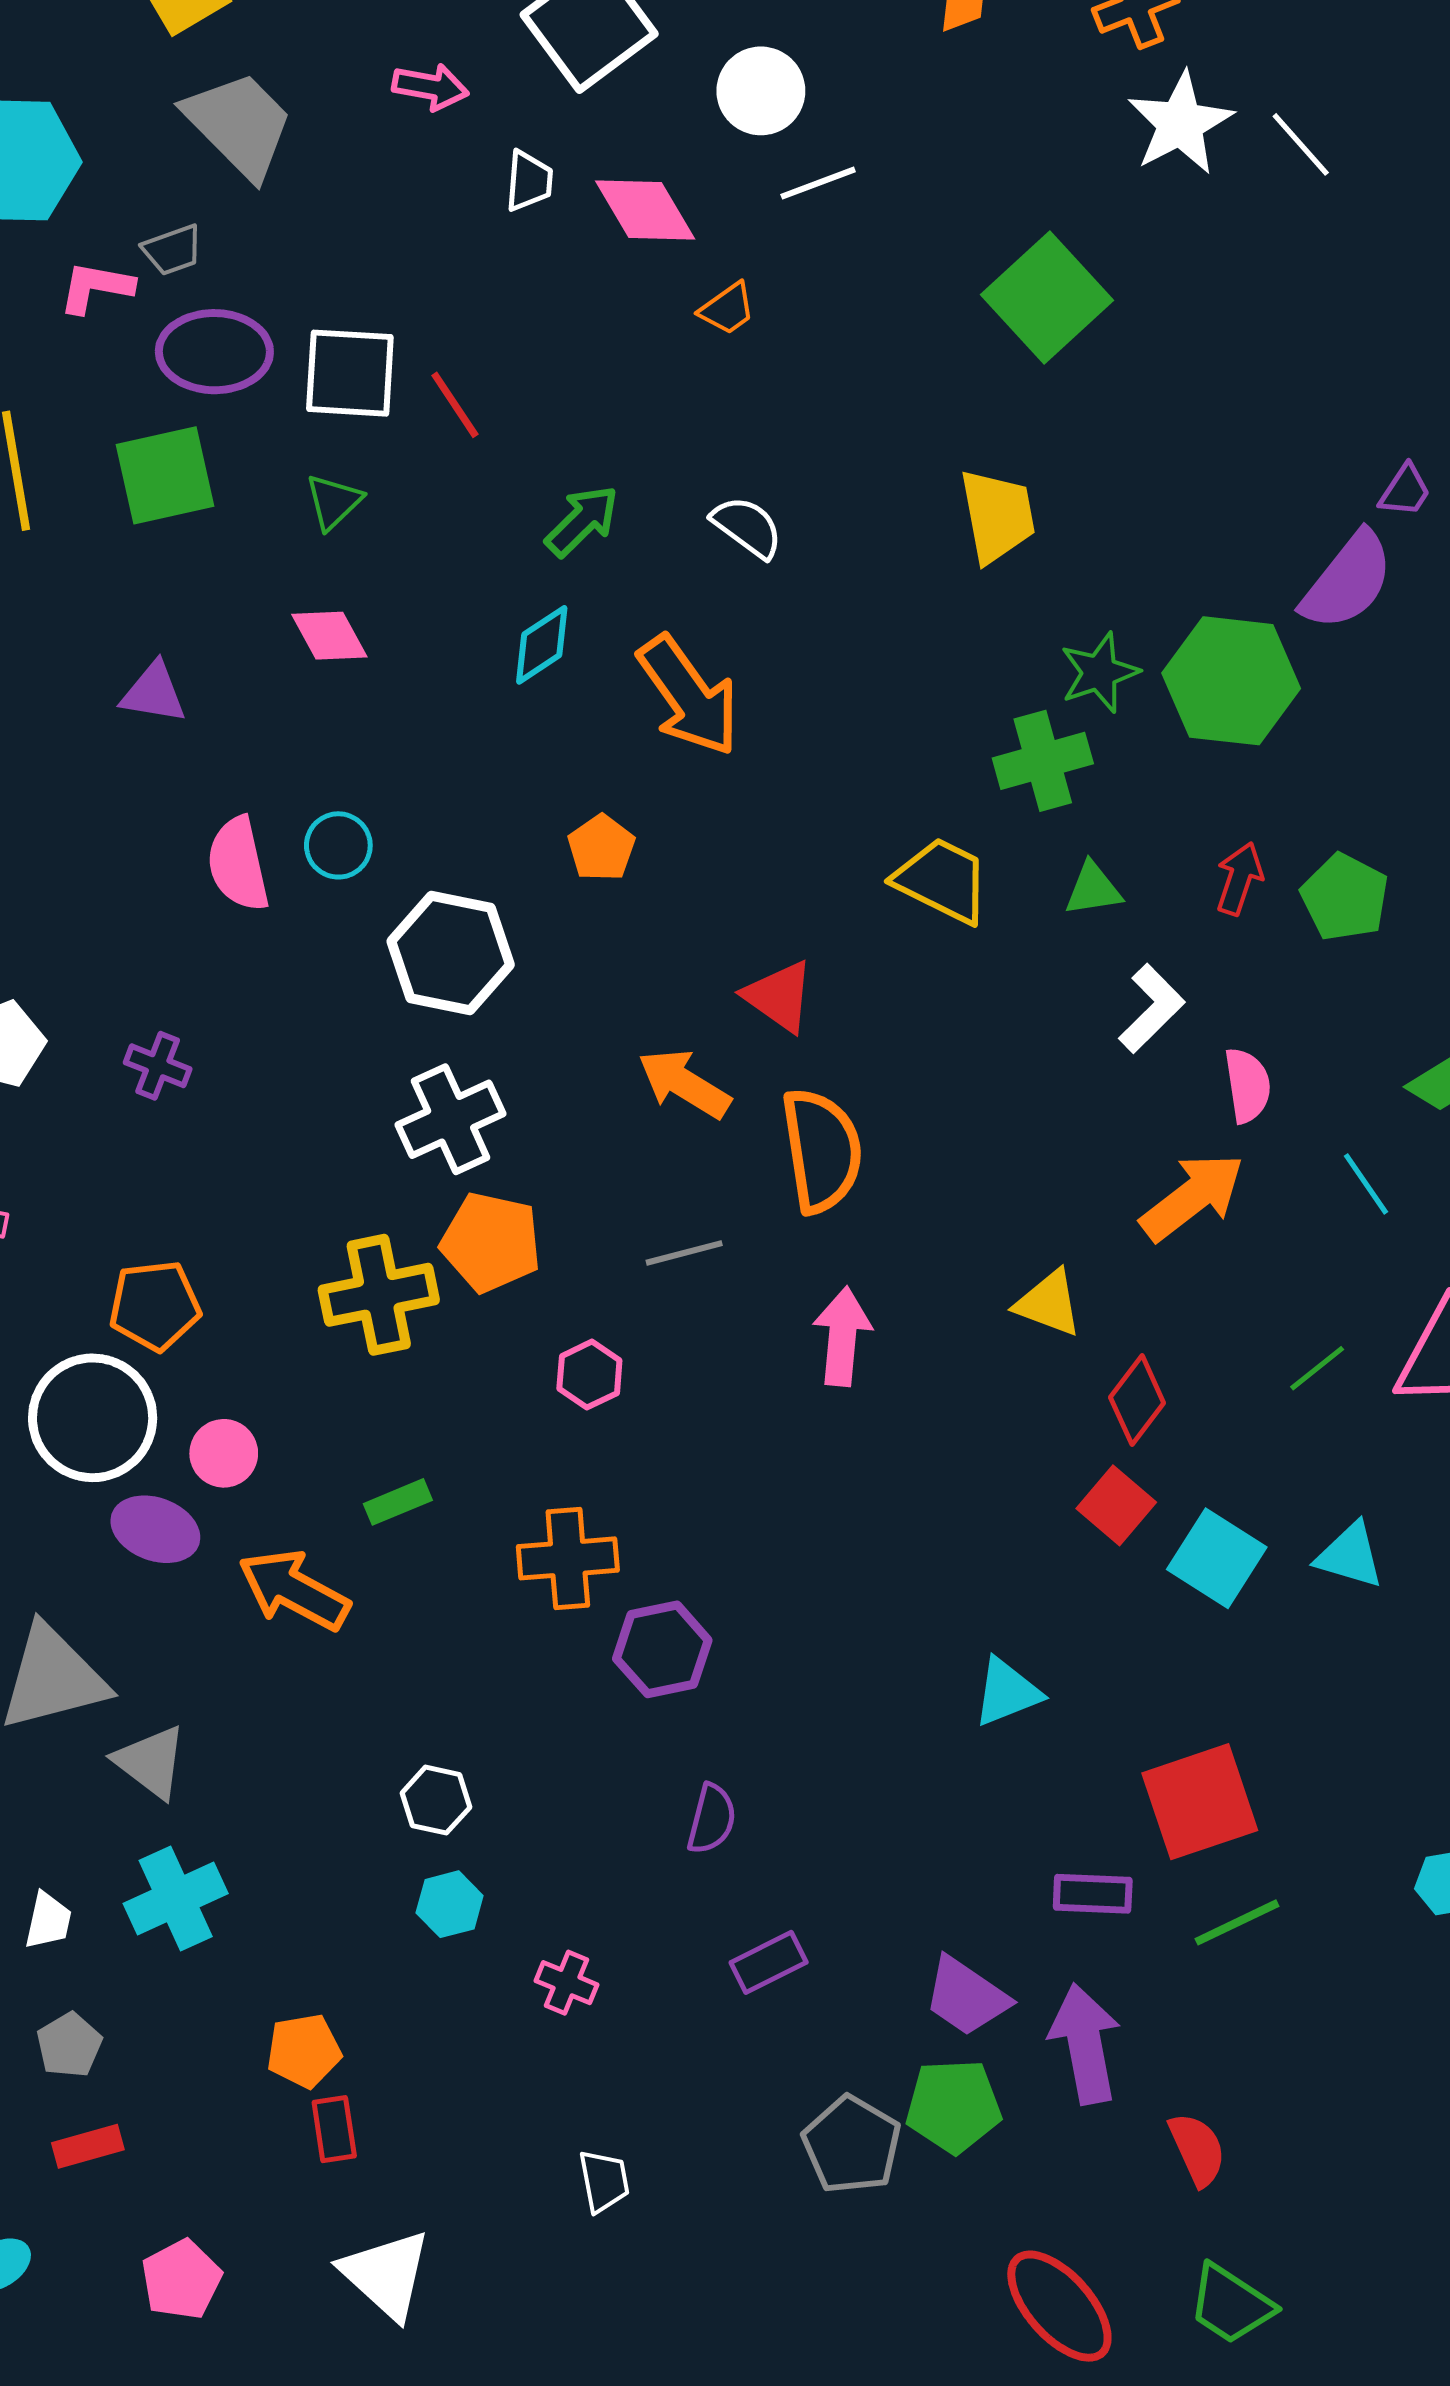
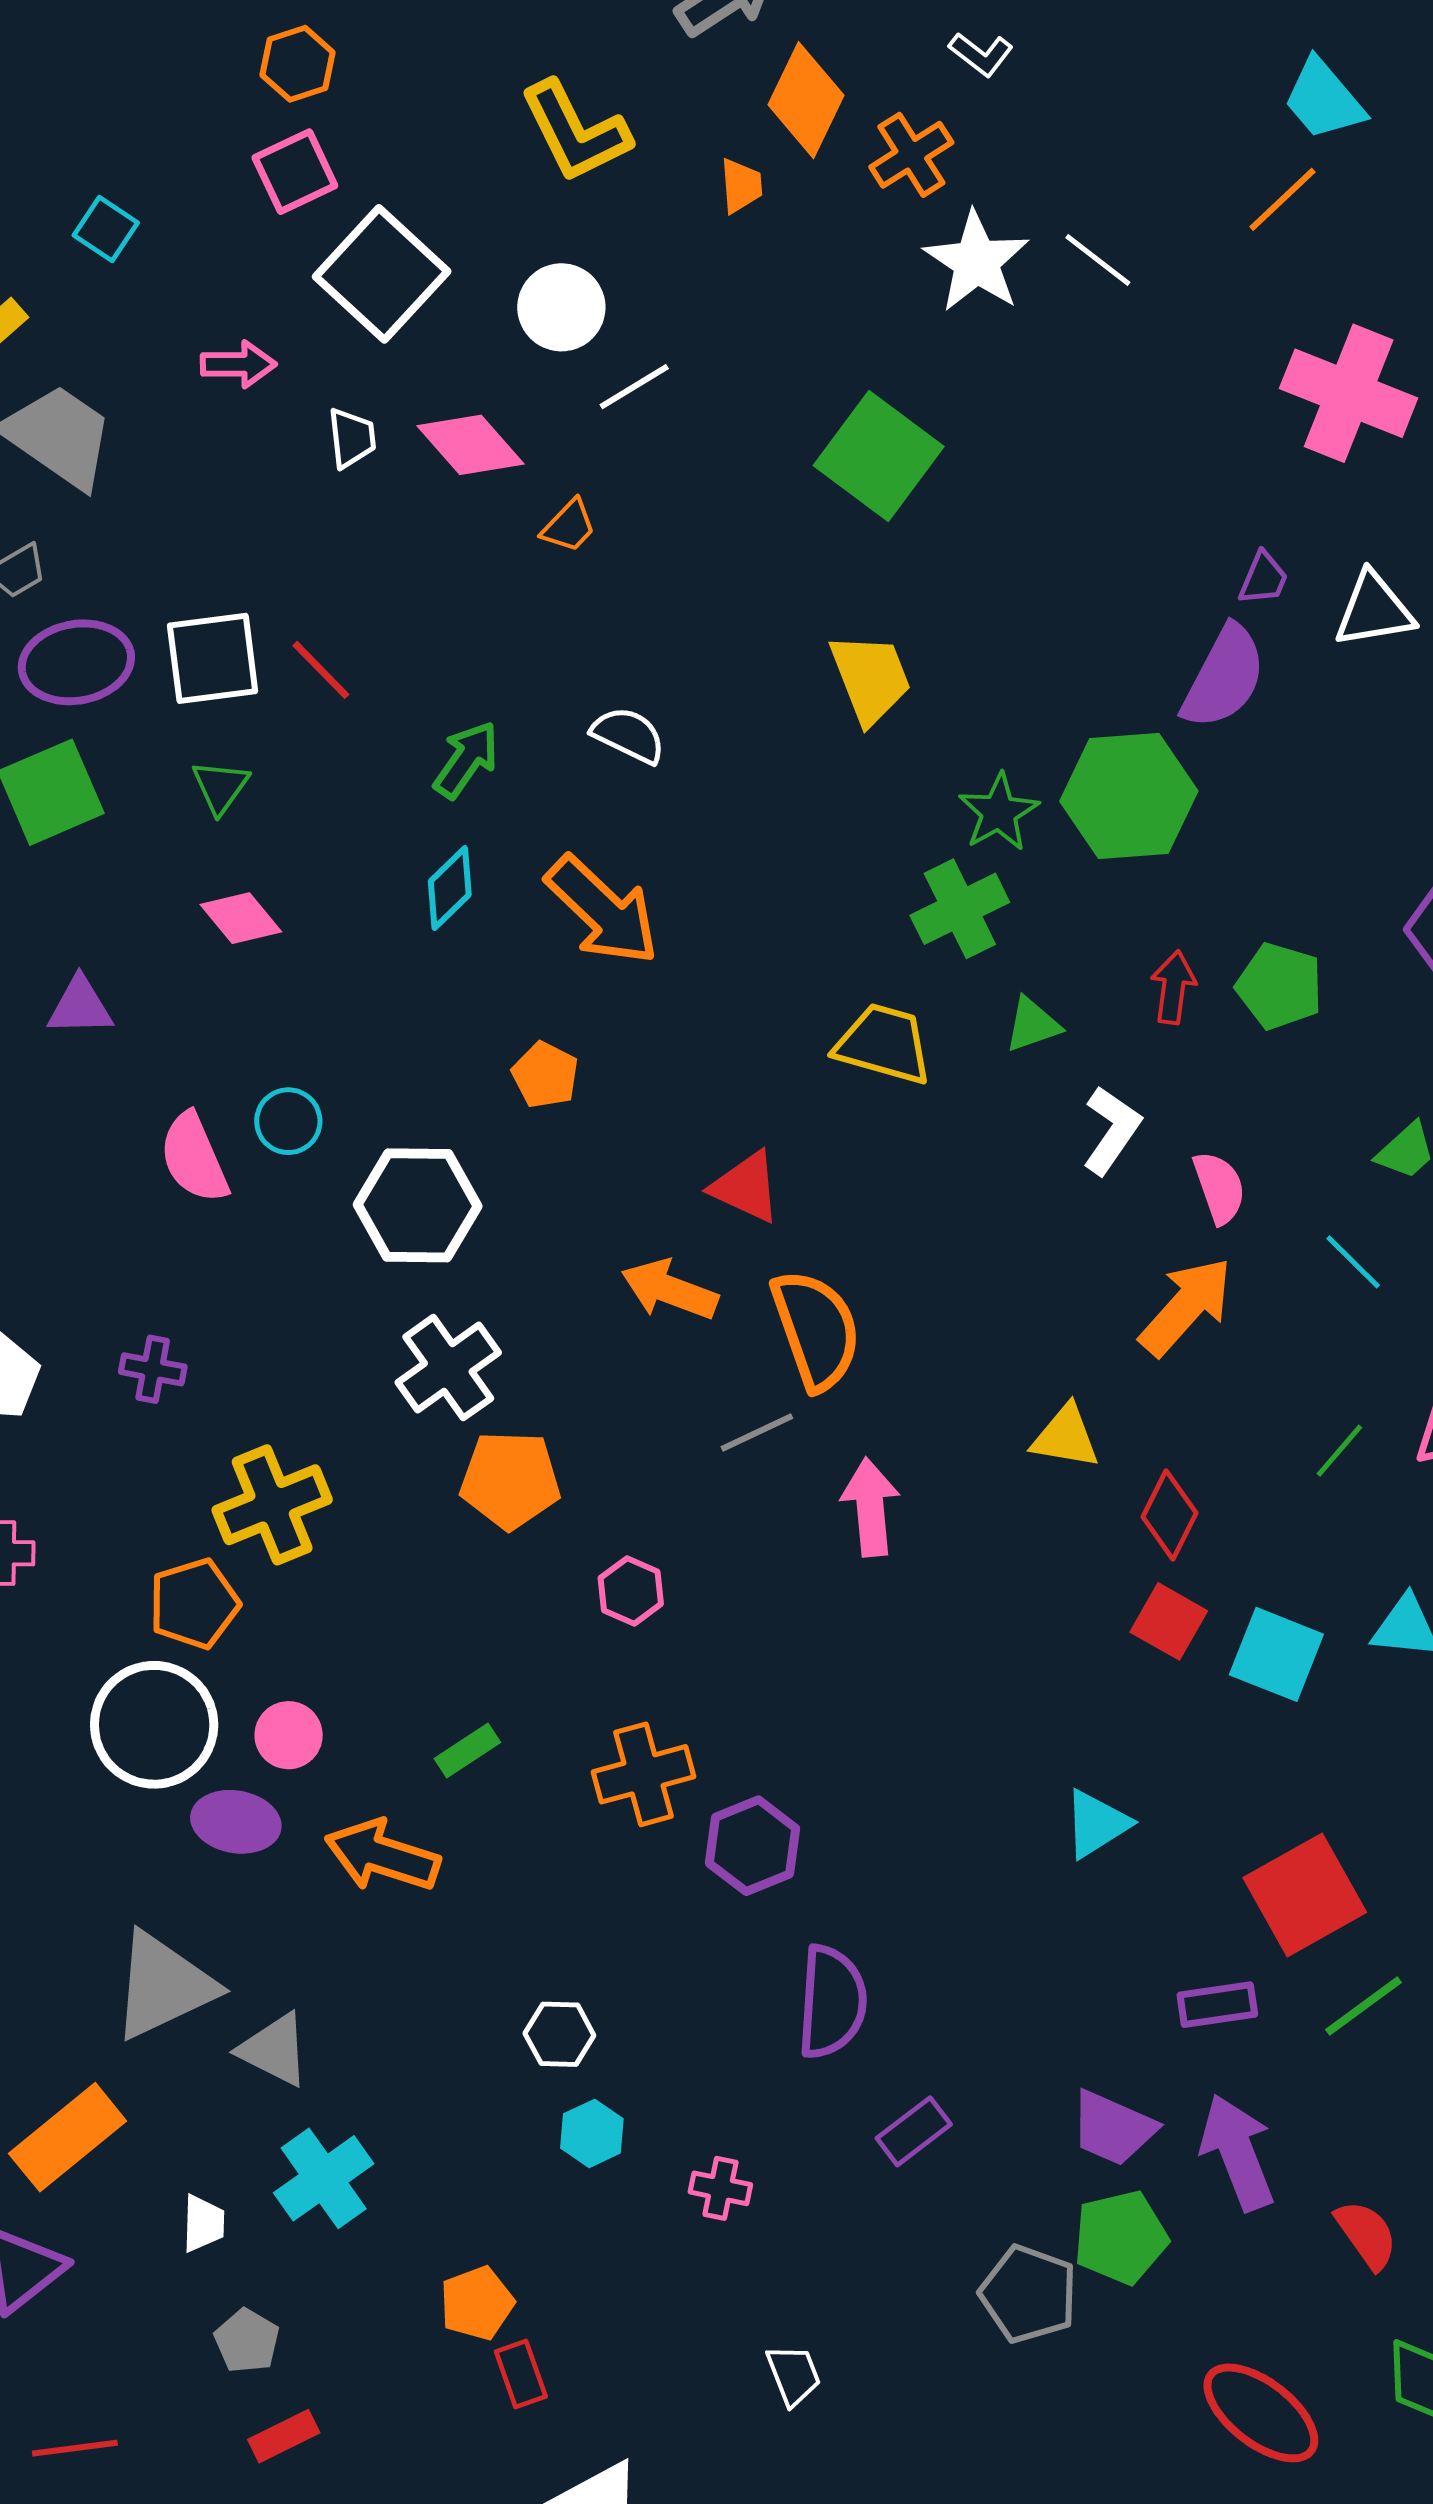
gray line: (684, 1253) -> (757, 1433), moved
yellow cross: (379, 1295) -> (272, 1505), moved
purple semicircle: (712, 1819) -> (832, 2002), size x1.6

